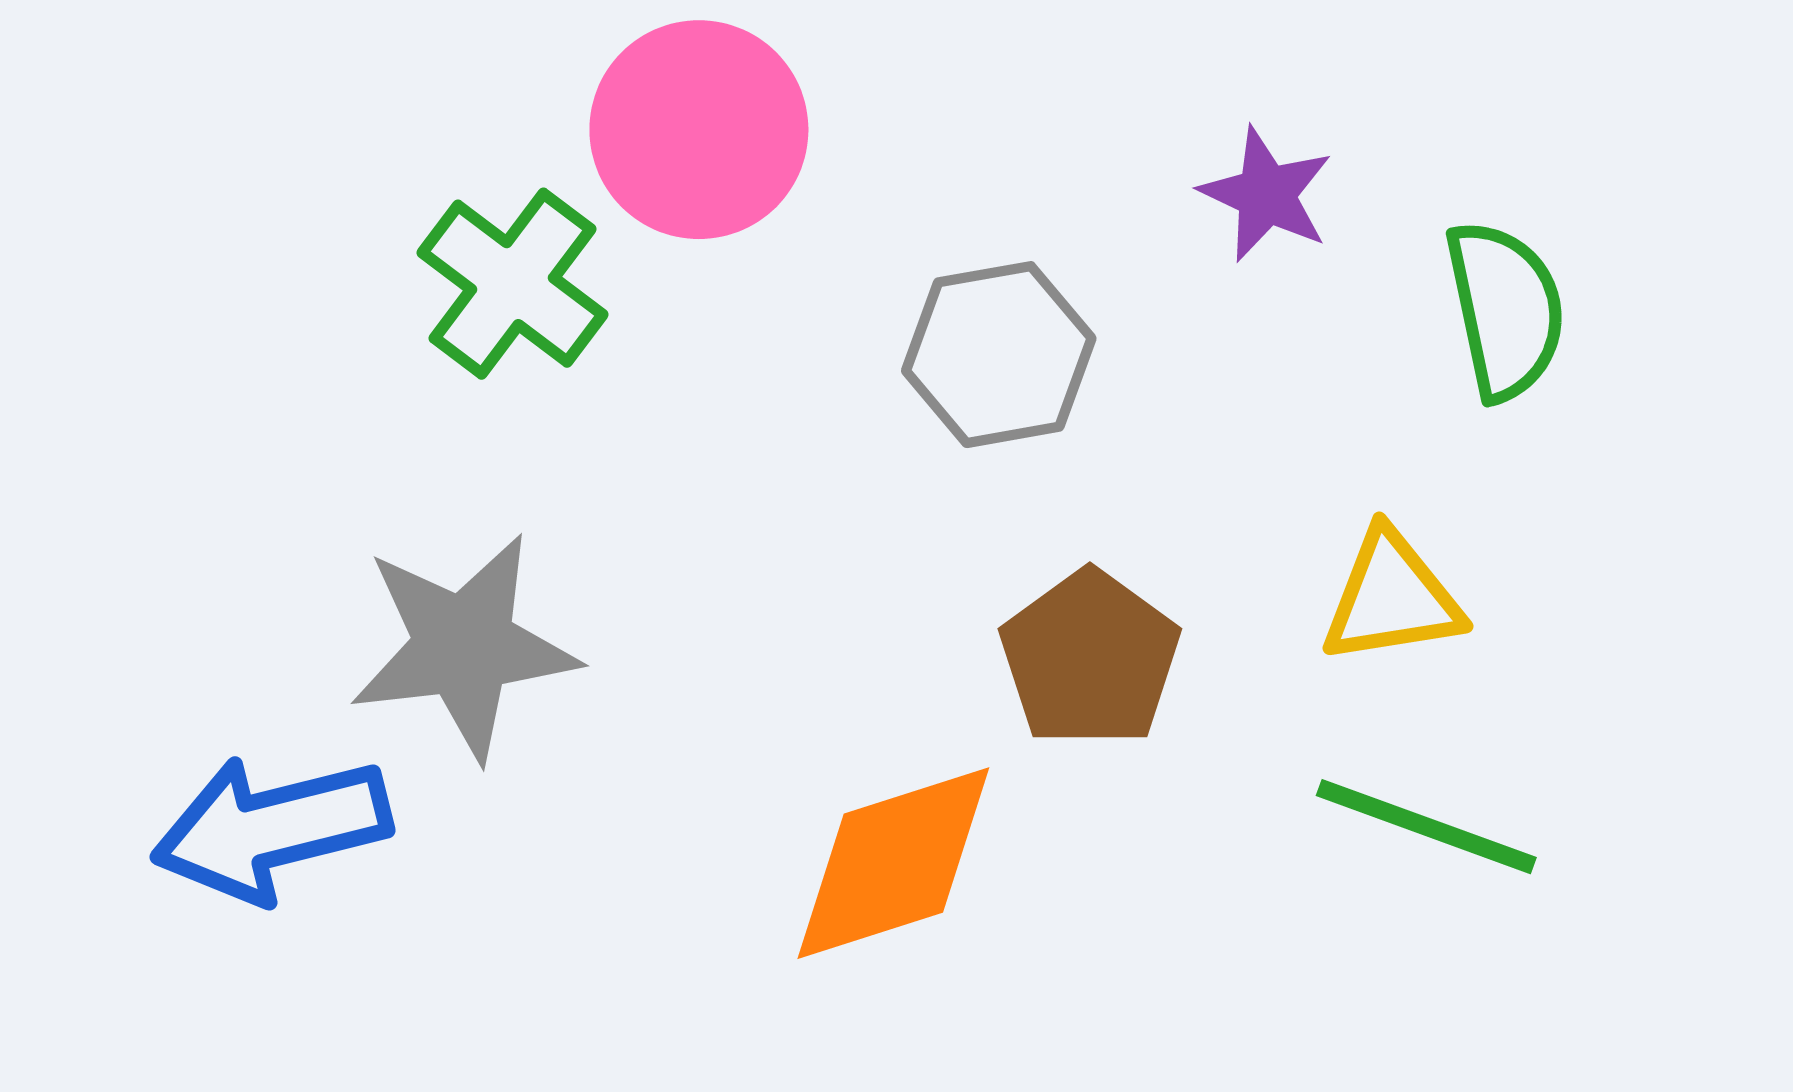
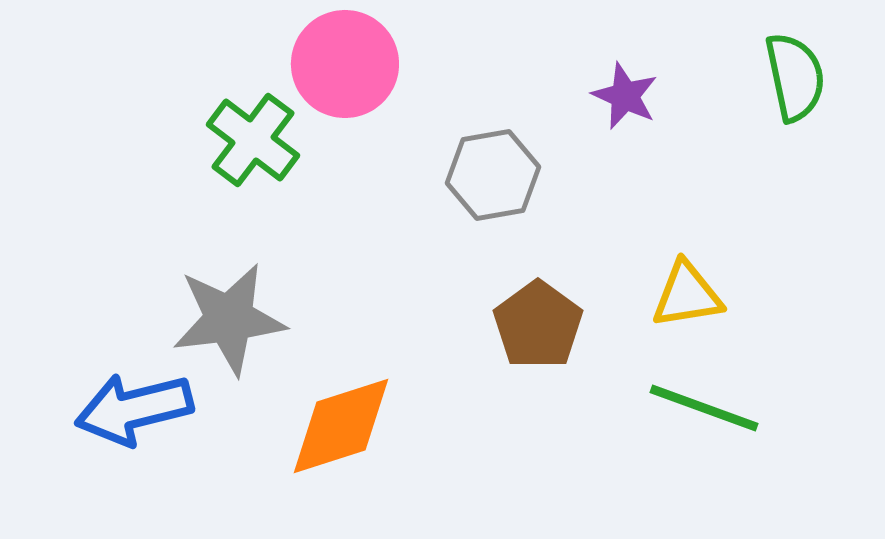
green semicircle: (1505, 310) -> (795, 77), moved
orange diamond: (893, 863) -> (341, 426), moved

